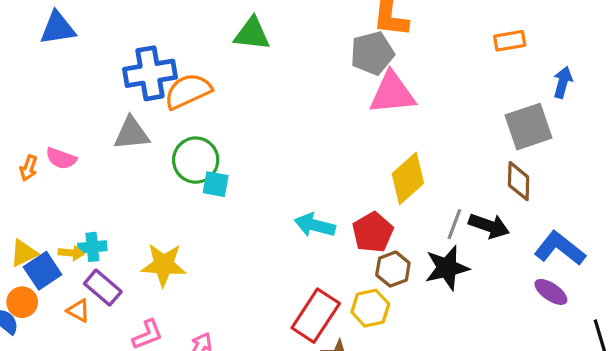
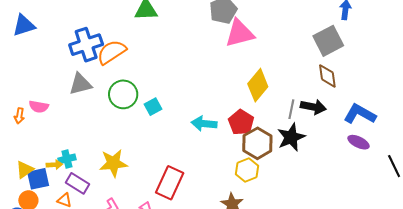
cyan square: (216, 184) -> (153, 107), moved, turned -30
brown hexagon: (393, 269) -> (257, 143), size x1.4
blue square: (43, 271) -> (38, 179), turned 30
red rectangle: (316, 316) -> (170, 183), moved

